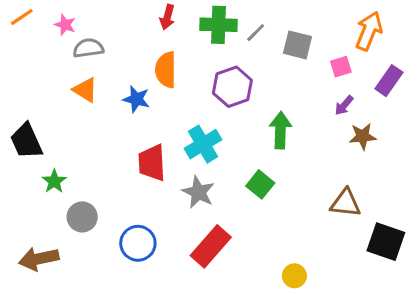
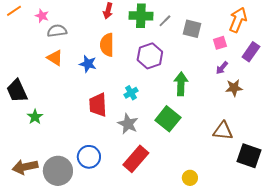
cyan cross: (203, 144) -> (131, 93), size x0.6
green square: (260, 184) -> (168, 119), size x1.4
gray circle: (82, 217) -> (58, 171), moved, size x1.5

